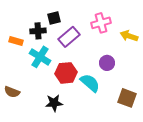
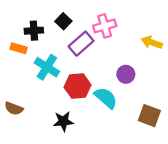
black square: (54, 18) -> (63, 21), turned -32
pink cross: (101, 23) -> (105, 26), moved
black cross: (38, 31) -> (34, 31), moved

